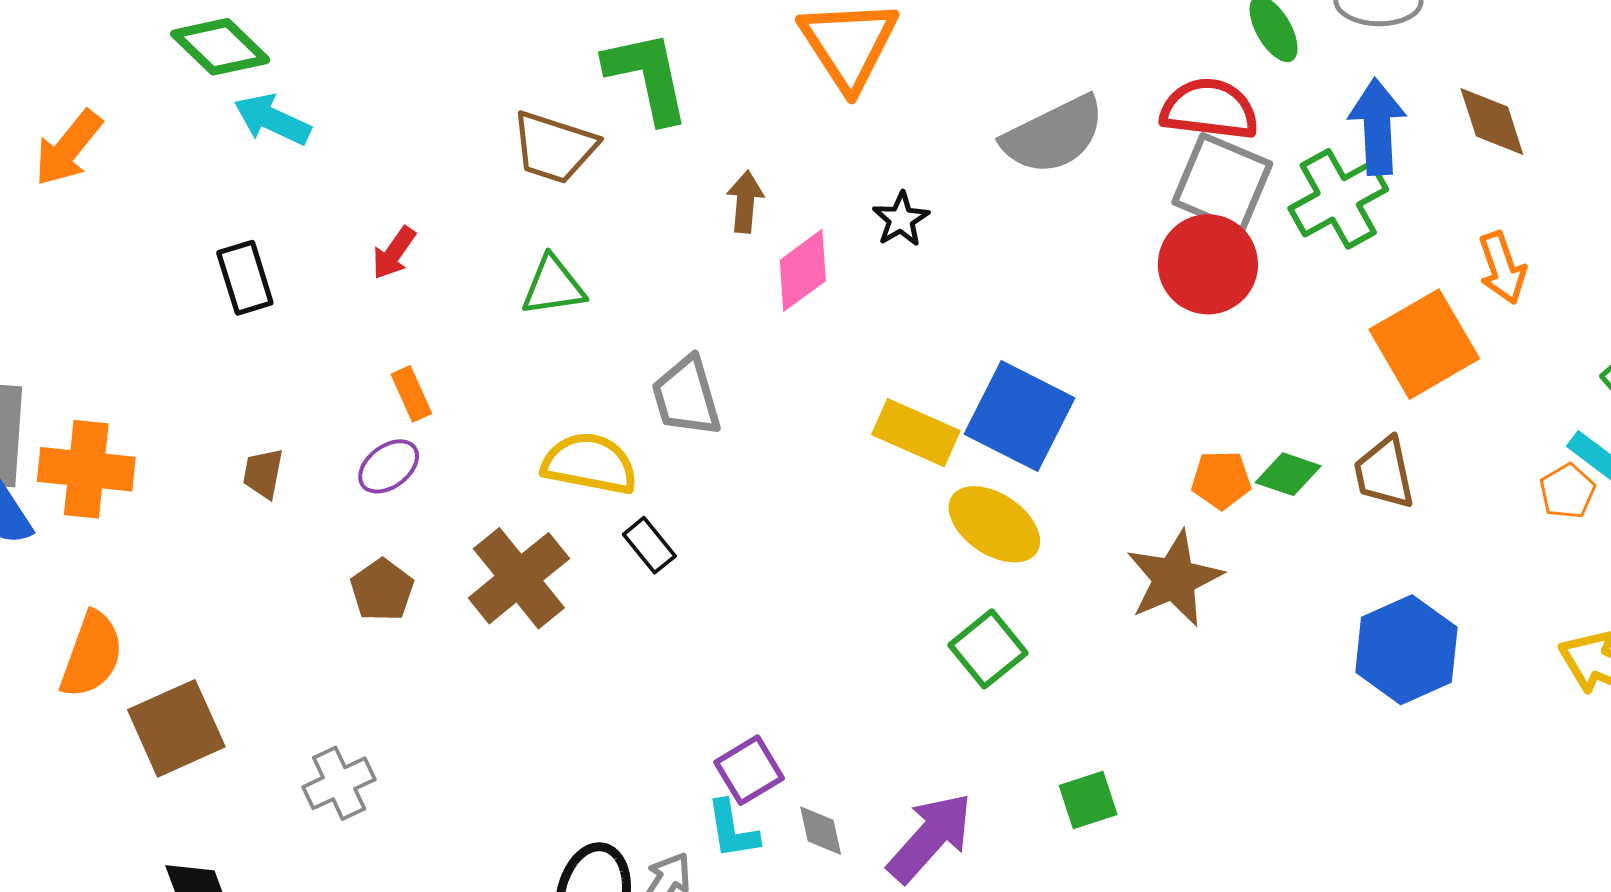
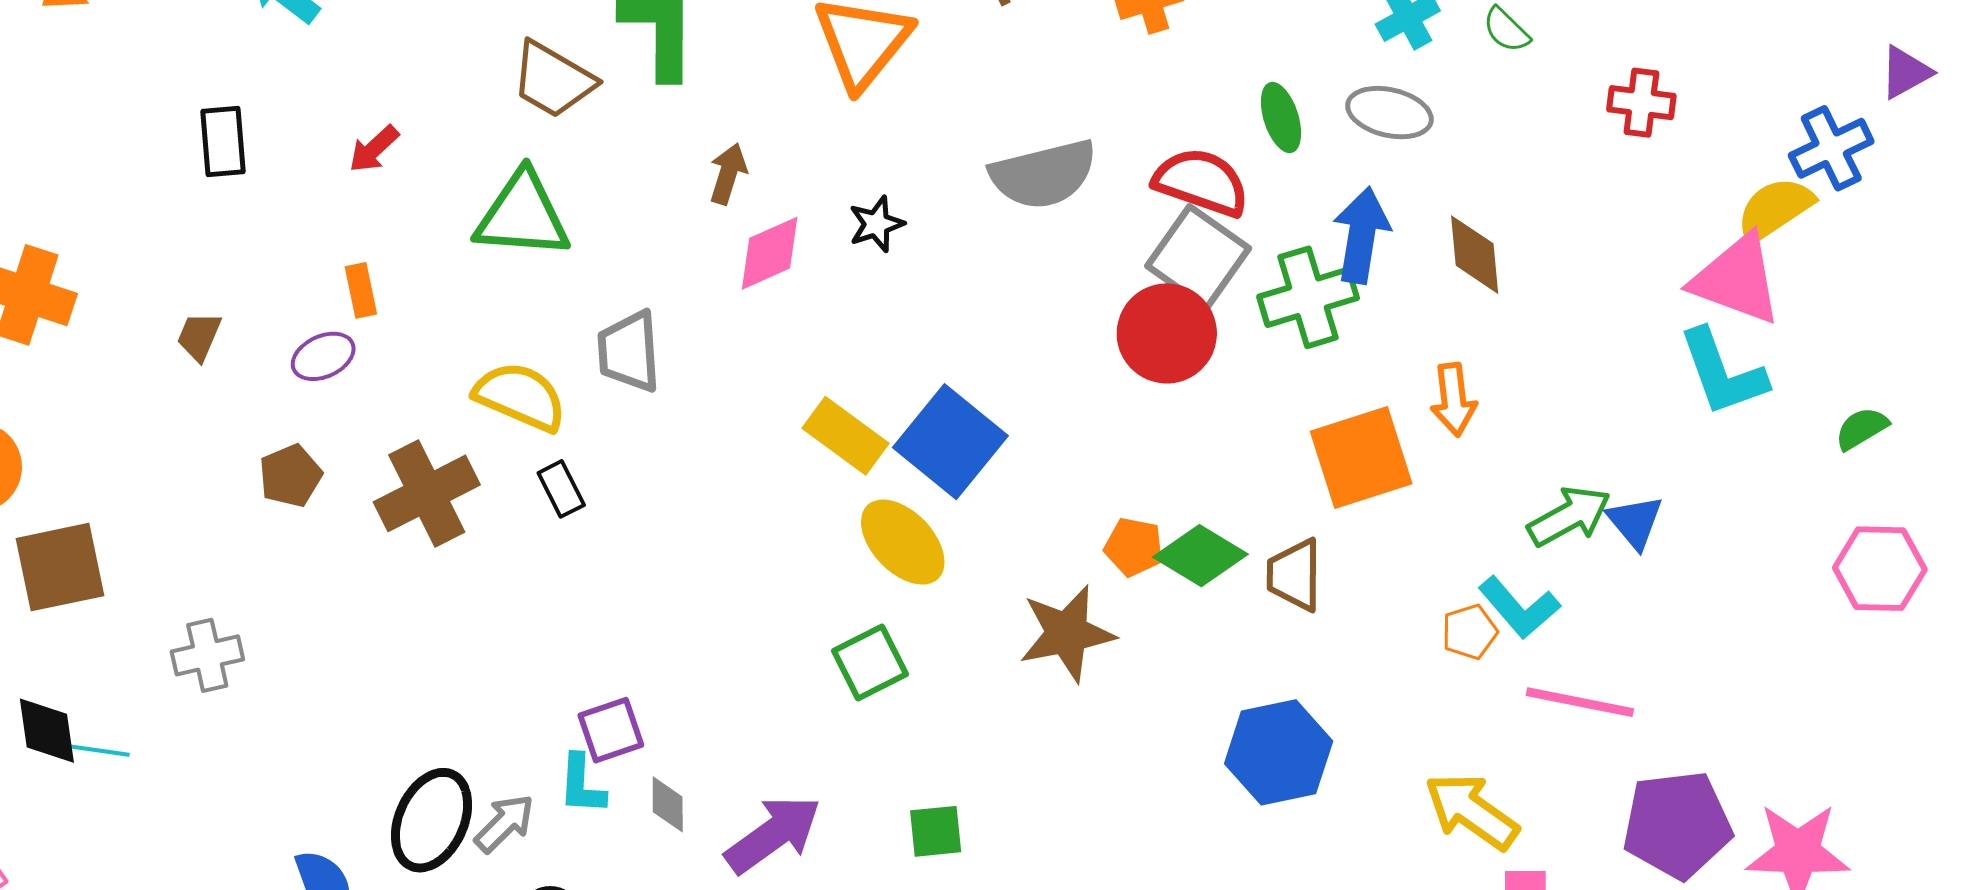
green triangle: (553, 286) -> (522, 215), size x1.5
green diamond: (1288, 474) -> (1200, 556), size x1.4

